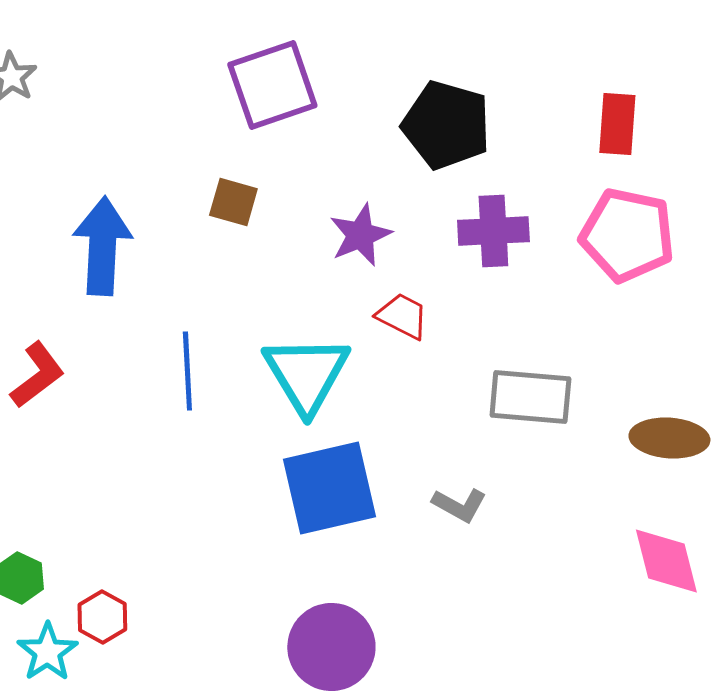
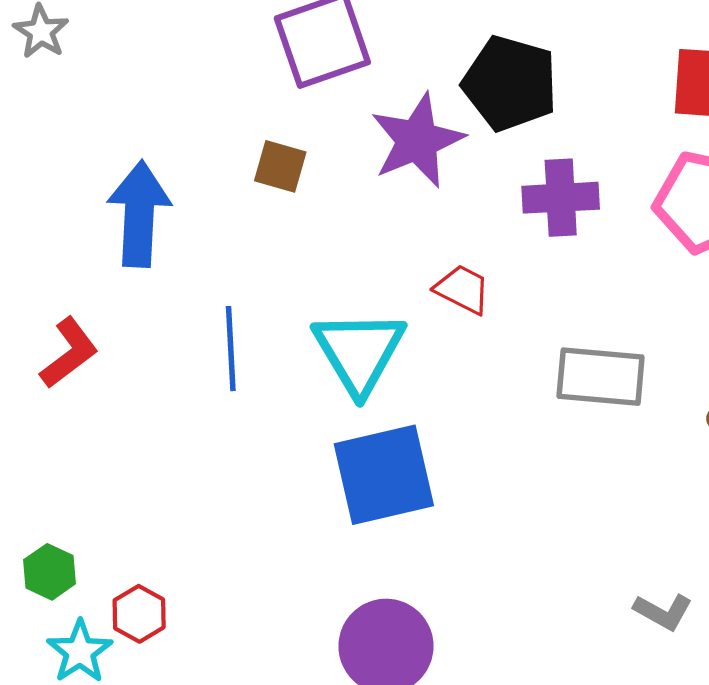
purple star: (360, 235) -> (417, 140), moved, size x1.4
gray L-shape: (459, 505) -> (663, 612), moved

